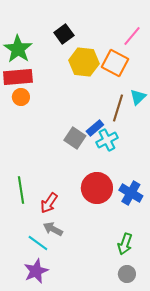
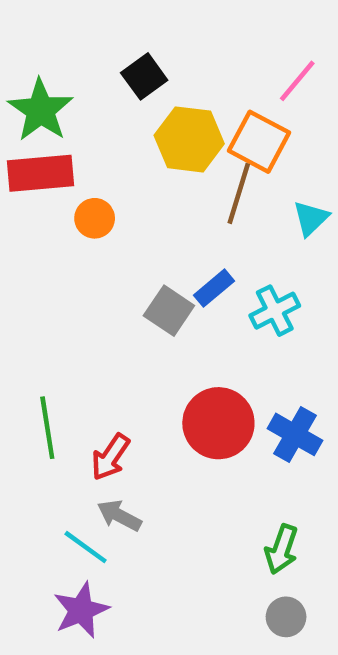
orange circle: (21, 97) -> (95, 218), moved
brown line: (118, 108) -> (239, 194), moved
cyan cross: (107, 140) -> (275, 311), moved

